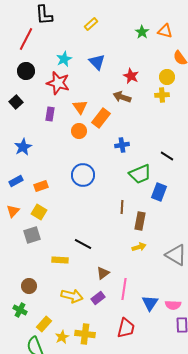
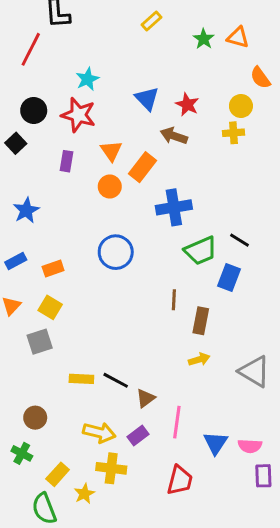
yellow rectangle: (91, 24) -> (151, 21), moved
blue triangle: (97, 62) -> (147, 99), moved
black circle: (26, 71) -> (34, 110), moved
blue cross: (122, 145) -> (174, 207), size x1.6
black line: (167, 156) -> (239, 240), moved
black line: (83, 244) -> (116, 380), moved
yellow cross: (85, 334) -> (111, 468), moved

